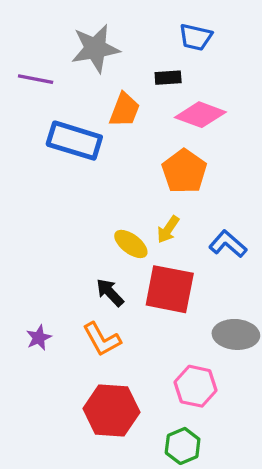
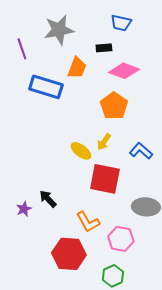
purple line: (36, 79) -> (22, 49), turned 60
black arrow: (110, 292) -> (48, 199), moved
orange L-shape: (102, 339) -> (88, 222), moved

